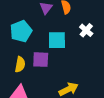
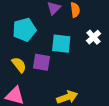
yellow semicircle: (20, 64) -> (19, 65), turned -56

